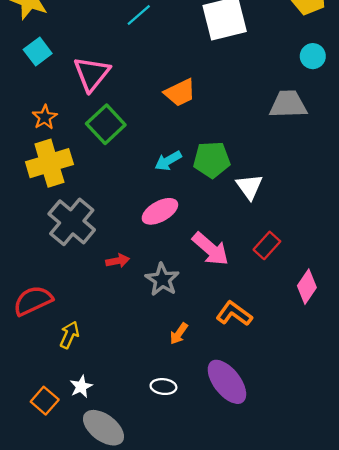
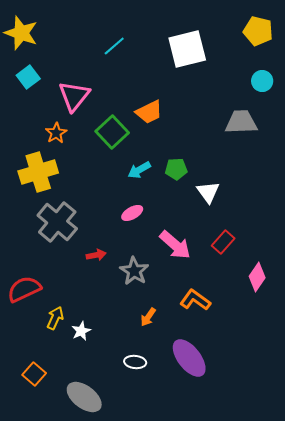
orange star: (45, 117) -> (56, 133), moved
green square: (106, 124) -> (112, 132), moved
green pentagon: (212, 160) -> (176, 169), size x0.7
pink ellipse: (160, 211) -> (132, 213), size x0.7
white star: (81, 387) -> (81, 331), moved

